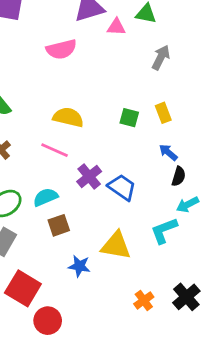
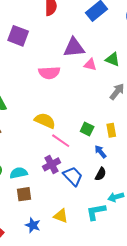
pink line: (55, 150) -> (61, 141), moved
blue arrow: (168, 152) -> (100, 152), moved
black semicircle: (179, 176) -> (101, 174), moved
yellow triangle: (116, 246) -> (61, 216), size x0.7

